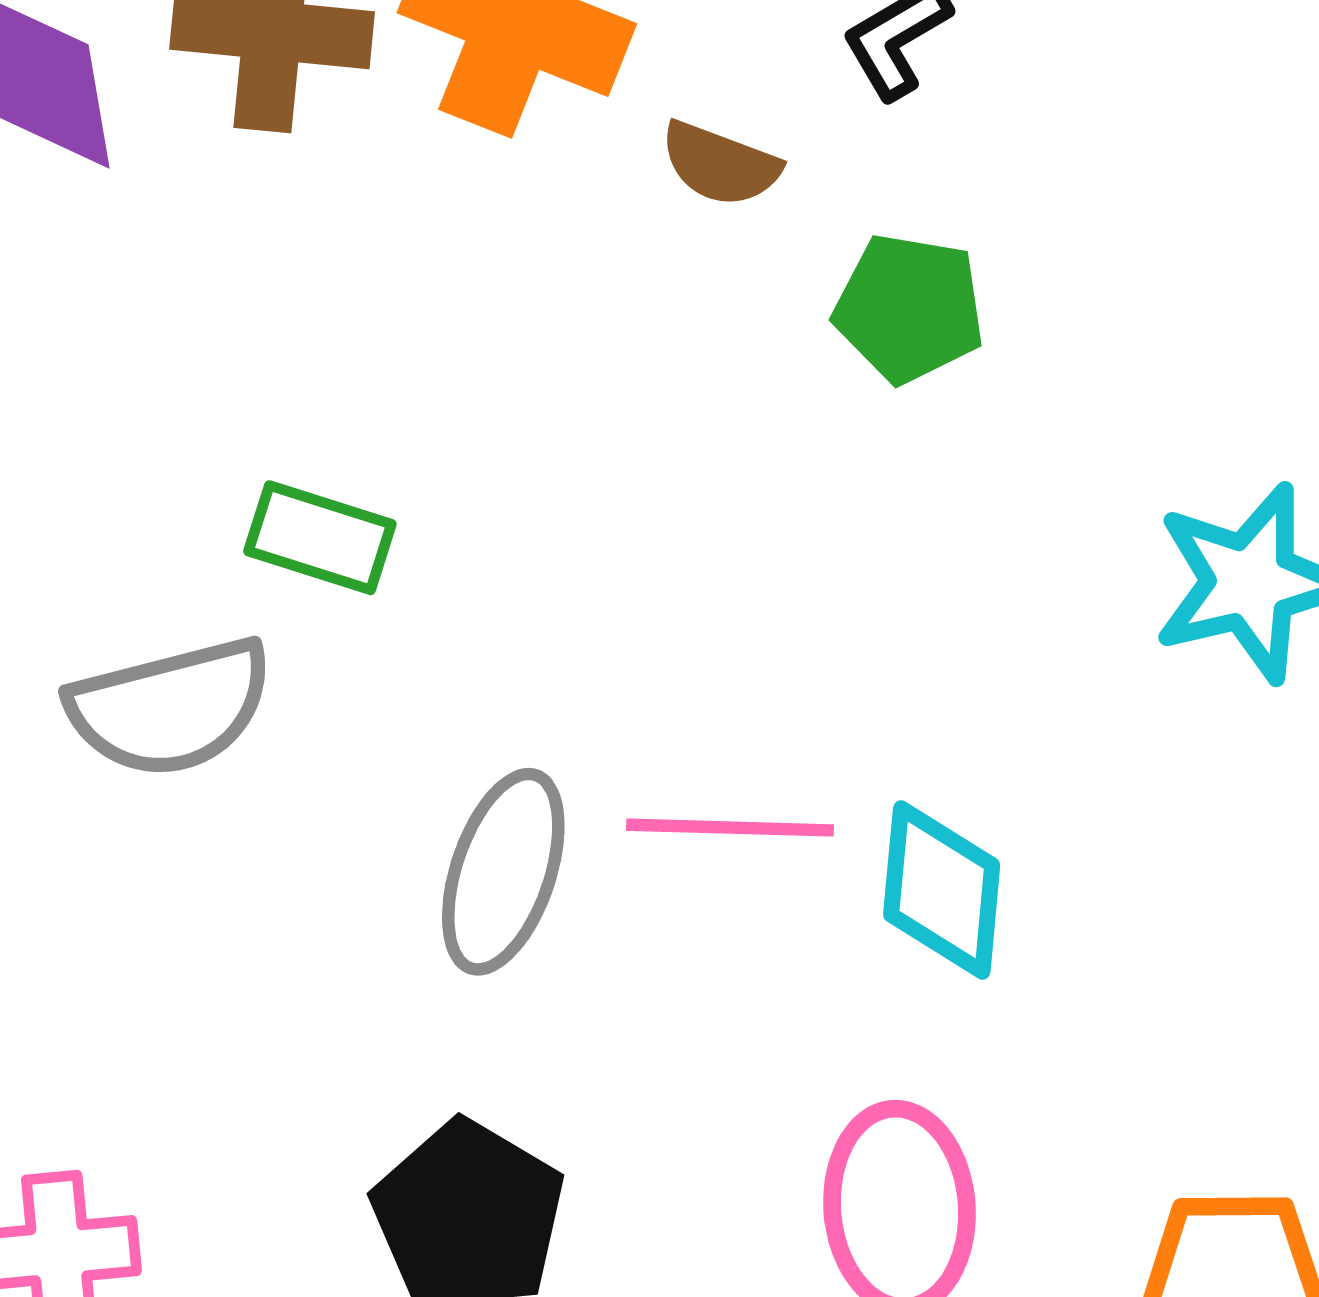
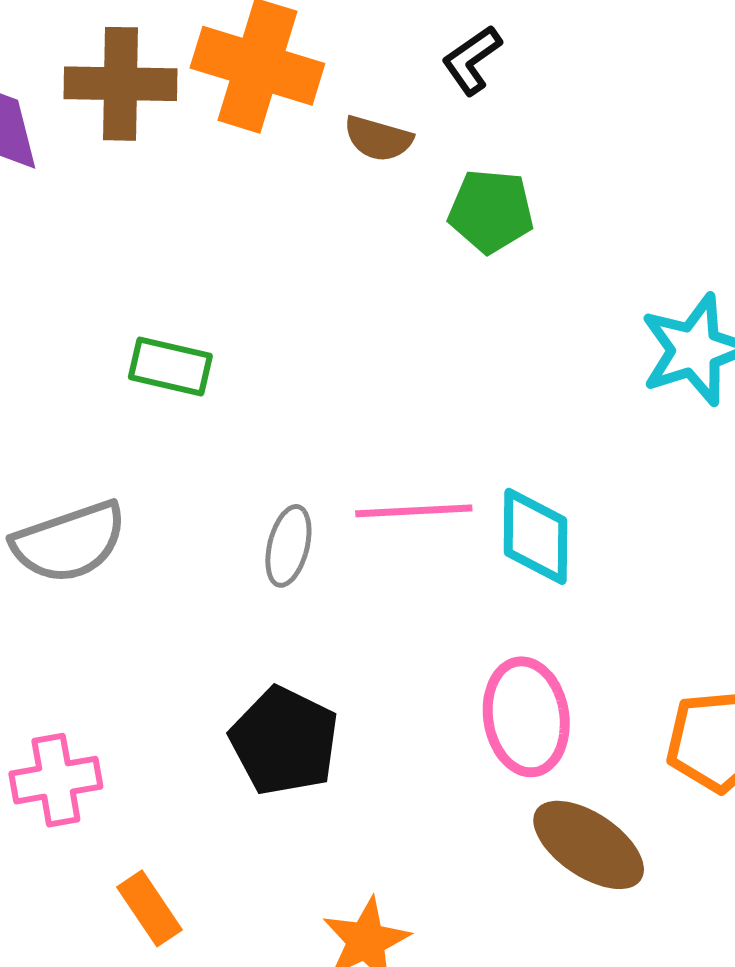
gray semicircle: (170, 707) -> (69, 542), moved
gray ellipse: (503, 872) -> (288, 546), size x0.7

